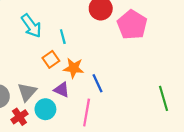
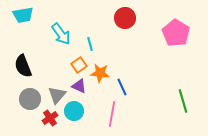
pink pentagon: (132, 25) -> (176, 33), moved
purple triangle: (62, 90) -> (79, 86), moved

